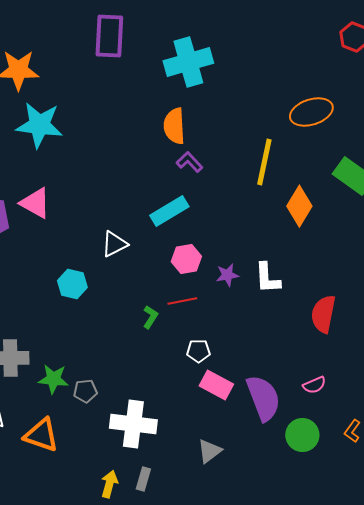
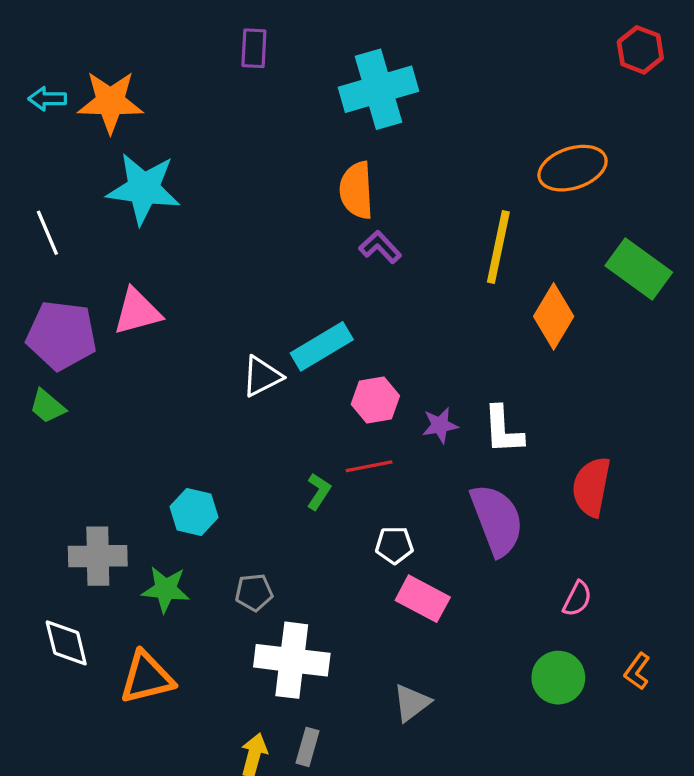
purple rectangle: (109, 36) -> (254, 48), size x0.6
pink triangle: (35, 203) -> (137, 312), turned -44
cyan rectangle: (169, 211) -> (322, 346), moved
cyan hexagon: (72, 284) -> (194, 512), moved
pink semicircle: (314, 385) -> (577, 599), turned -40
gray pentagon: (85, 391) -> (254, 592), moved
purple semicircle: (263, 398) -> (497, 520), moved
orange triangle: (41, 435) -> (147, 678), turned -33

